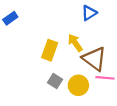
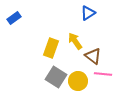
brown triangle: (94, 59) -> (93, 56), size x0.7
gray square: (55, 81) -> (56, 77), size x1.5

